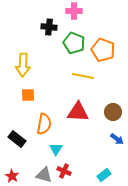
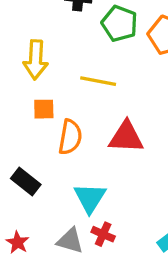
yellow line: (83, 76) -> (98, 81), moved
orange semicircle: (44, 124) -> (70, 137), moved
cyan triangle: (56, 149) -> (90, 198), size x1.5

